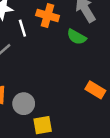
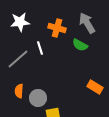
white line: (22, 28) -> (40, 48), moved

